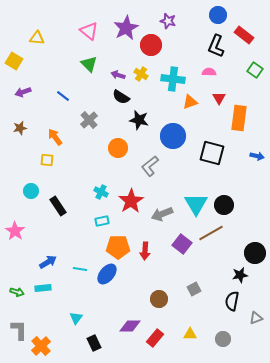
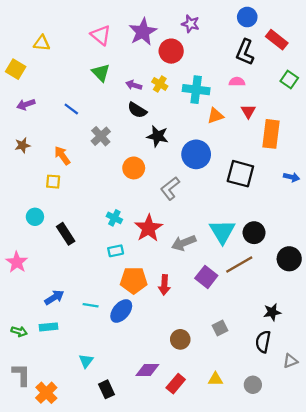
black circle: (255, 253) -> (289, 259), moved

